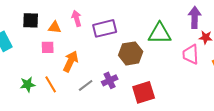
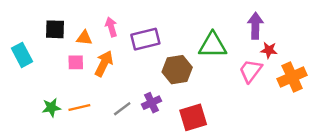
pink trapezoid: (191, 54) -> (250, 71), turned 40
orange arrow: (71, 61) -> (104, 64), moved
orange line: (51, 84) -> (79, 108), turned -72

